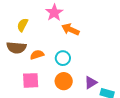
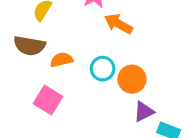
pink square: (31, 80) -> (48, 100), turned 30
orange circle: (64, 81) -> (132, 79), moved

